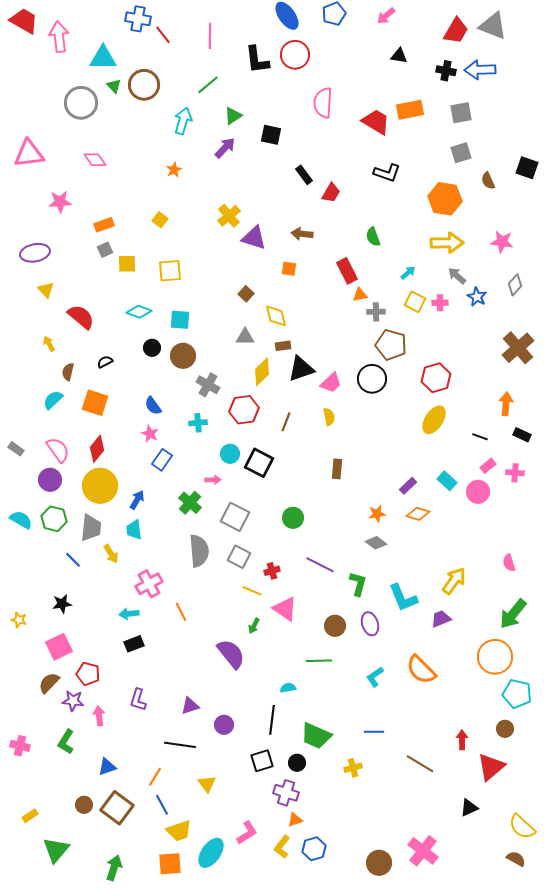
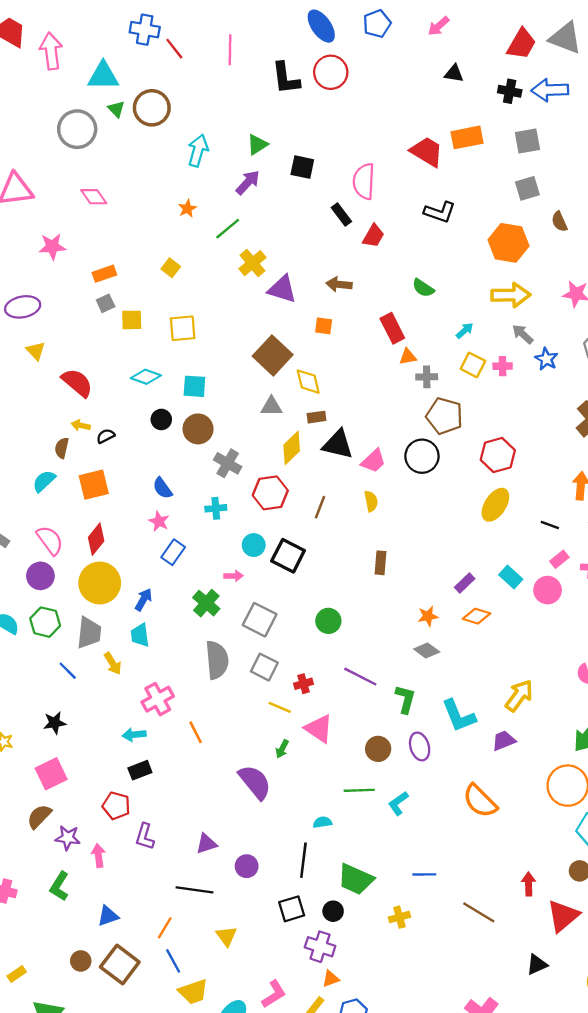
green line: (208, 85) -> (228, 229), moved
pink semicircle: (323, 103) -> (364, 181), moved
green semicircle: (373, 237) -> (423, 288), turned -36
brown square: (246, 294) -> (273, 355), size x2.0
yellow arrow: (49, 344) -> (81, 425), moved, turned -49
black triangle: (301, 369) -> (338, 444), turned 32
orange square: (95, 403) -> (94, 485), turned -32
red pentagon: (88, 674) -> (116, 806), moved
cyan L-shape: (375, 677) -> (398, 803), moved

